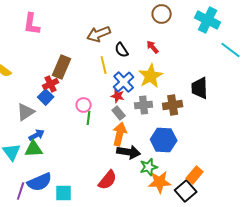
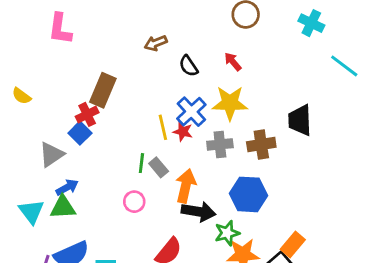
cyan cross: (208, 20) -> (311, 23), size x0.7
brown arrow: (99, 34) -> (156, 43), size x0.7
yellow line: (104, 65) -> (163, 127), moved
yellow star: (151, 76) -> (230, 103), turned 30
pink circle: (84, 105) -> (134, 202), moved
gray rectangle: (119, 113) -> (159, 167), moved

